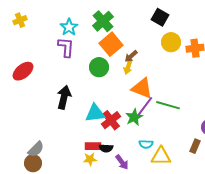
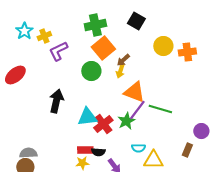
black square: (160, 17) -> (136, 21), moved
yellow cross: (20, 20) -> (44, 36), moved
green cross: (103, 21) -> (95, 25), turned 30
cyan star: (69, 27) -> (24, 31), moved
purple L-shape: (66, 47) -> (58, 51), turned -120
gray semicircle: (36, 149) -> (28, 153), turned -138

